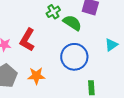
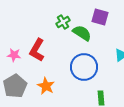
orange star: (36, 76) -> (46, 86), turned 30

